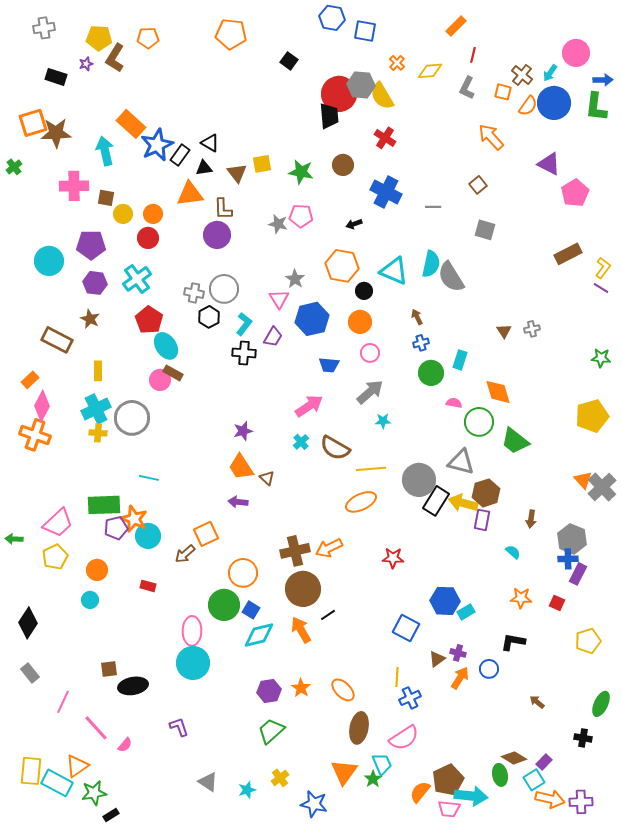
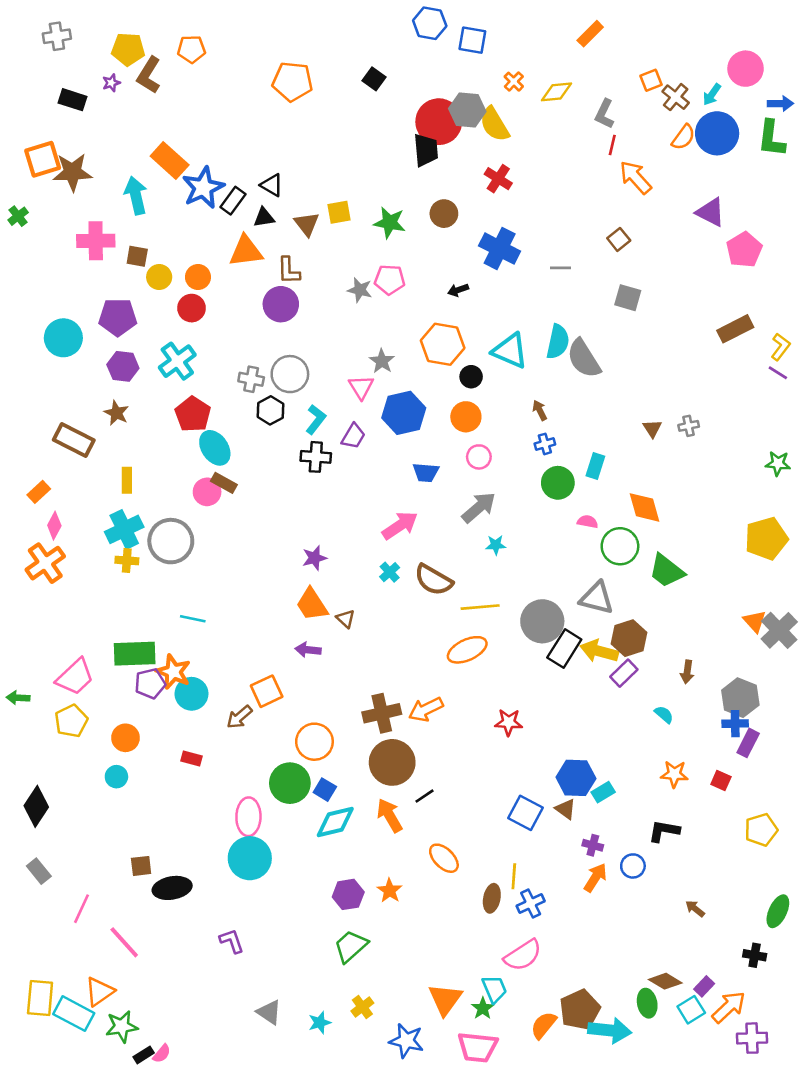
orange pentagon: (231, 34) -> (292, 82), moved
red line: (473, 55) -> (612, 145), moved
orange square: (503, 92) -> (651, 80), moved, turned -36
pink diamond: (42, 406) -> (54, 526), size x0.7
orange cross: (35, 435) -> (45, 563), turned 36
purple rectangle: (482, 520) -> (624, 673), turned 35
brown triangle: (437, 659) -> (566, 809), moved, turned -48
orange ellipse: (343, 690) -> (444, 858), moved
brown ellipse: (359, 728) -> (492, 898), moved, size x0.7
pink semicircle: (125, 745) -> (162, 1054), moved
orange arrow: (550, 799) -> (729, 1007), moved, turned -56
pink trapezoid: (449, 809) -> (478, 1047), moved, size x1.4

